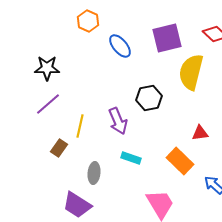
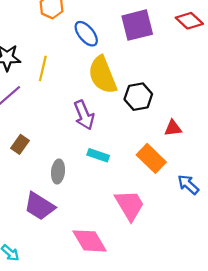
yellow semicircle: (191, 72) -> (102, 75), moved, turned -36
black hexagon: (149, 98) -> (138, 97), moved
yellow line: (80, 126) -> (43, 68), moved

